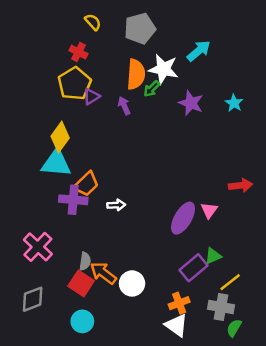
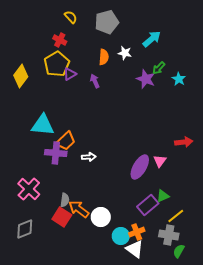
white star: (163, 69) -> (125, 53), size x0.6
orange semicircle: (136, 74) -> (104, 57), size x0.7
green arrow: (152, 89) -> (159, 68), moved
yellow diamond: (60, 137) -> (21, 76), moved
cyan circle: (82, 321) -> (121, 236), moved

